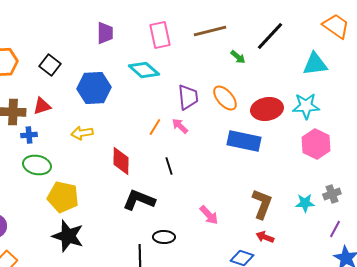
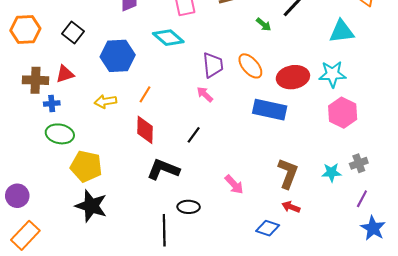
orange line: (155, 127) -> (145, 94), moved
black line: (169, 166) -> (194, 135), turned 54

